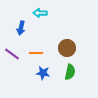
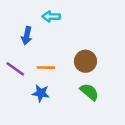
green semicircle: (70, 72) -> (89, 92), turned -63
blue star: (43, 73) -> (41, 93), moved

